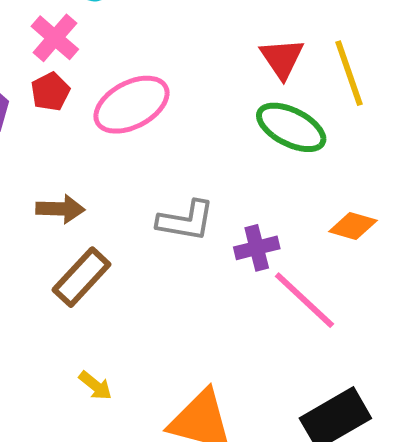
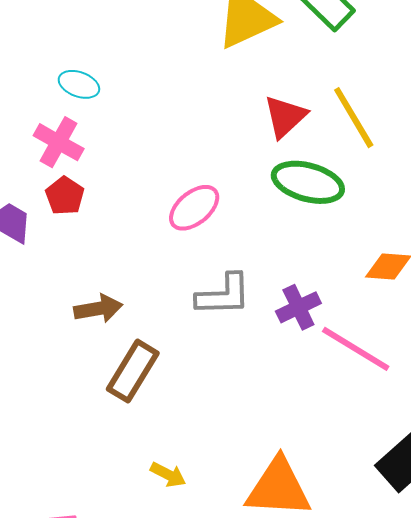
red triangle: (282, 58) -> (285, 117), turned 33
pink ellipse: (131, 105) -> (194, 208), moved, size x0.7

